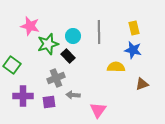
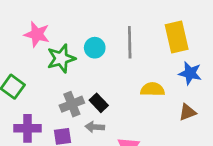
yellow rectangle: (134, 28) -> (177, 37), size x1.6
blue star: (133, 50) -> (190, 73), moved
black rectangle: (68, 56) -> (99, 103), moved

